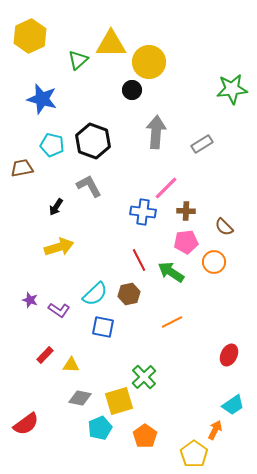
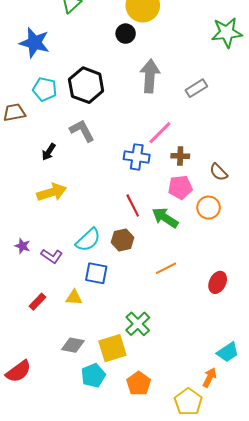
red ellipse: (229, 355) -> (218, 282), moved
yellow triangle: (71, 365) -> (74, 298), moved

